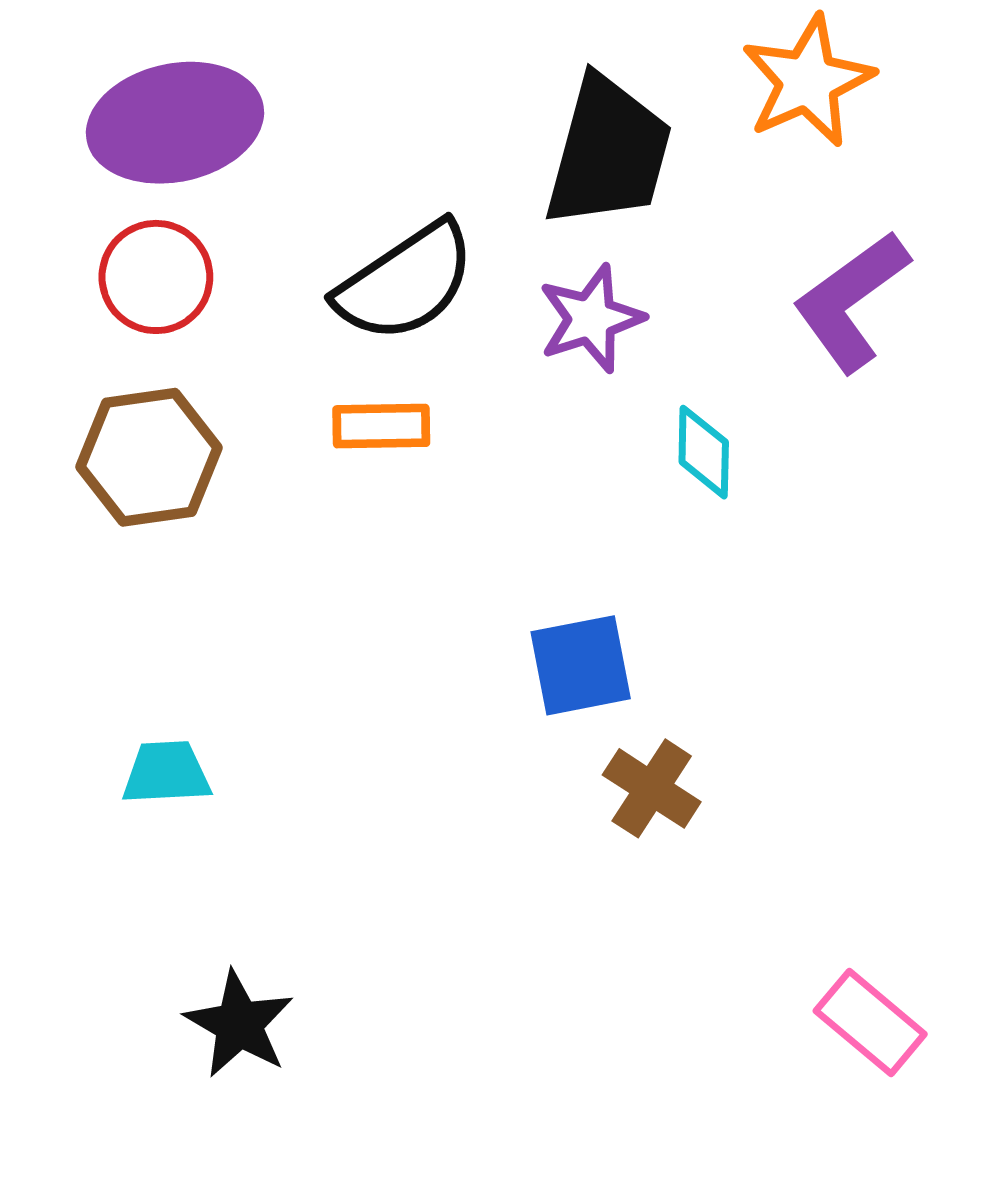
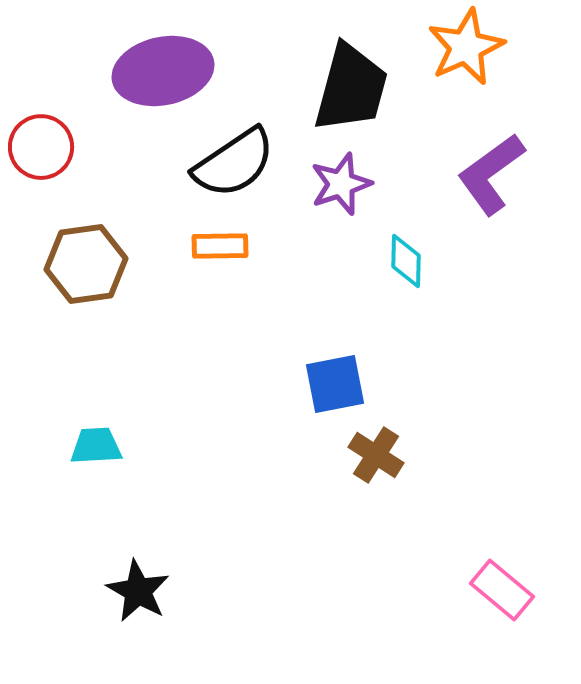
purple ellipse: (175, 123) -> (163, 71), moved
red circle: (156, 277) -> (41, 147), moved

